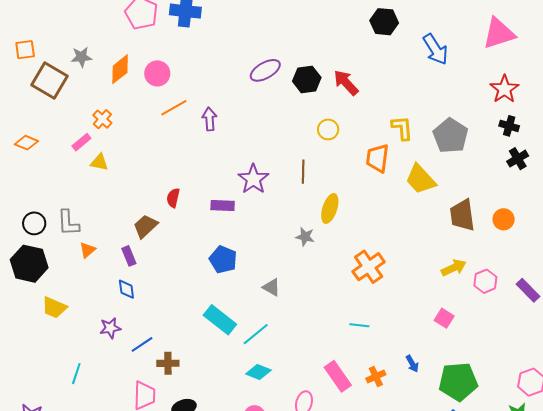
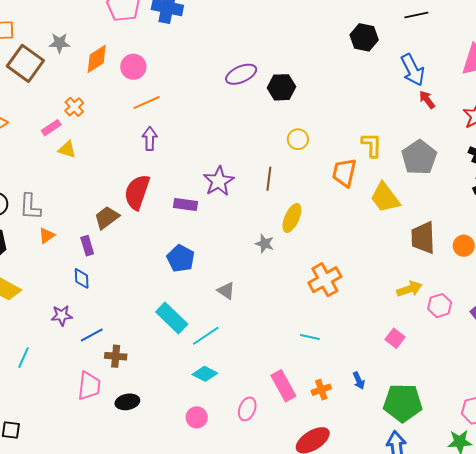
red arrow: (346, 83) -> (427, 100), moved, size x0.7
purple arrow: (209, 119) -> (150, 139), moved
red semicircle: (173, 198) -> (137, 192), size x1.8

